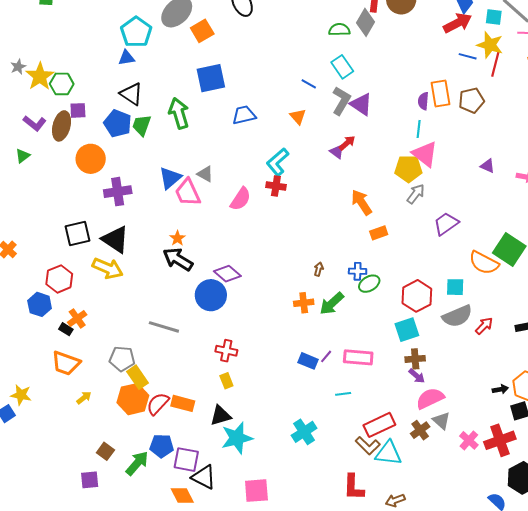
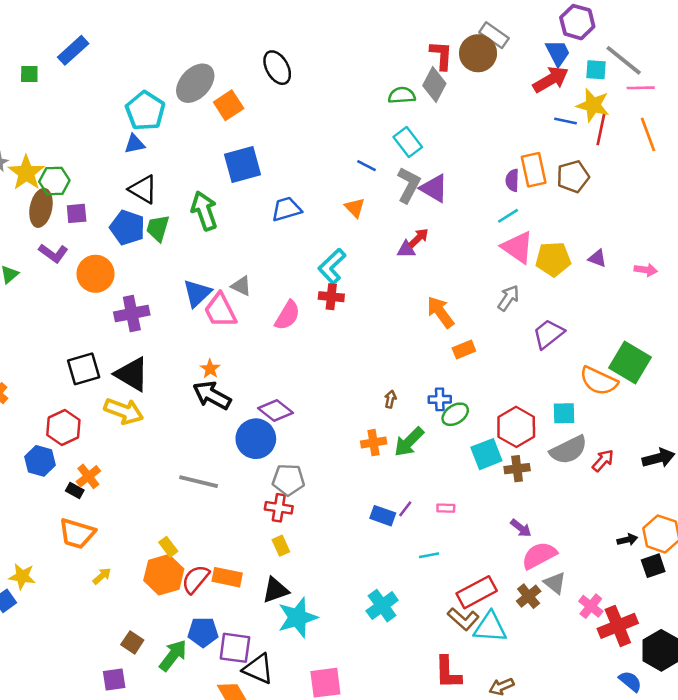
purple L-shape: (35, 123) -> (53, 253), moved
brown ellipse: (62, 126) -> (41, 208), moved
cyan line: (419, 129) -> (508, 216), turned 54
purple triangle: (337, 152) -> (406, 250), turned -35
yellow pentagon: (408, 169) -> (553, 259), moved
cyan square: (407, 330) -> (486, 454), moved
pink rectangle: (358, 357) -> (446, 508), size x0.5
gray pentagon: (122, 359) -> (288, 480), moved
brown cross: (415, 359) -> (517, 469), moved
yellow rectangle: (138, 377) -> (168, 547), size x0.7
red cross: (500, 440) -> (618, 626), moved

